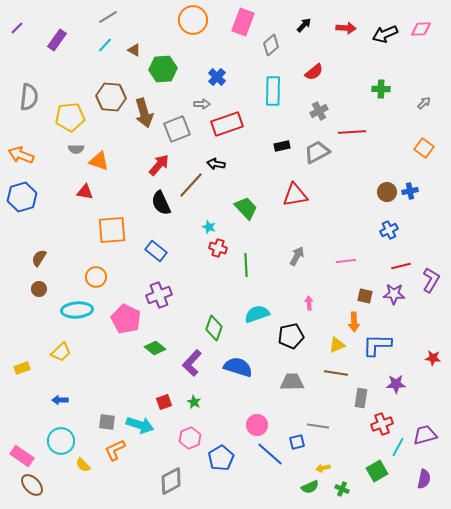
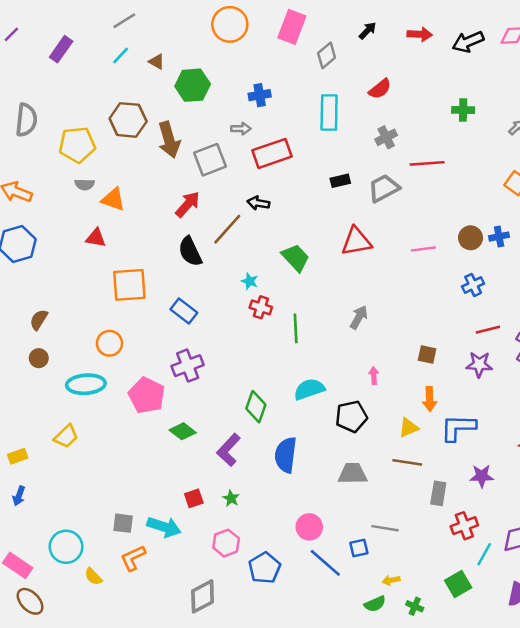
blue cross: (217, 77) -> (260, 95), turned 36
pink line: (346, 261) -> (423, 249), moved
brown square: (365, 296) -> (427, 354), moved
blue semicircle: (238, 367) -> (286, 455), turned -100
blue arrow: (60, 400) -> (19, 496), moved, turned -70

